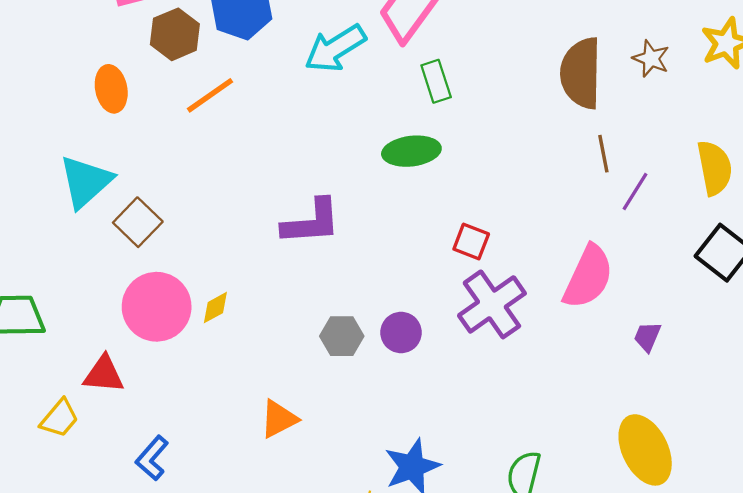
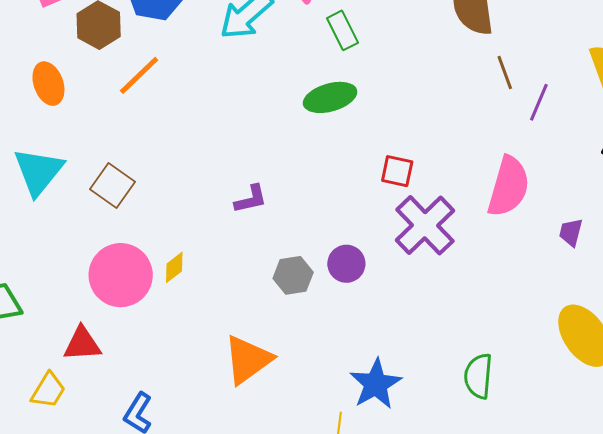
brown square: (138, 222) -> (113, 185), moved
purple L-shape: (311, 222) -> (251, 199), moved, size x0.6
orange triangle: (279, 419) -> (248, 360), size x1.4

